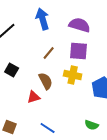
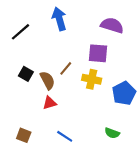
purple semicircle: (80, 25) -> (112, 25), moved
brown line: (49, 53) -> (66, 68), moved
brown semicircle: (46, 81) -> (47, 80), moved

